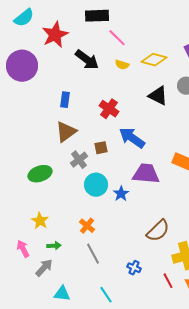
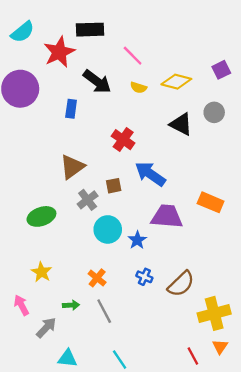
black rectangle: (97, 16) -> (90, 30), moved
blue rectangle: (65, 100) -> (71, 109), moved
green arrow: (54, 246) -> (71, 305), moved
blue cross: (134, 268) -> (144, 277), moved
red line: (168, 281) -> (193, 356), moved

